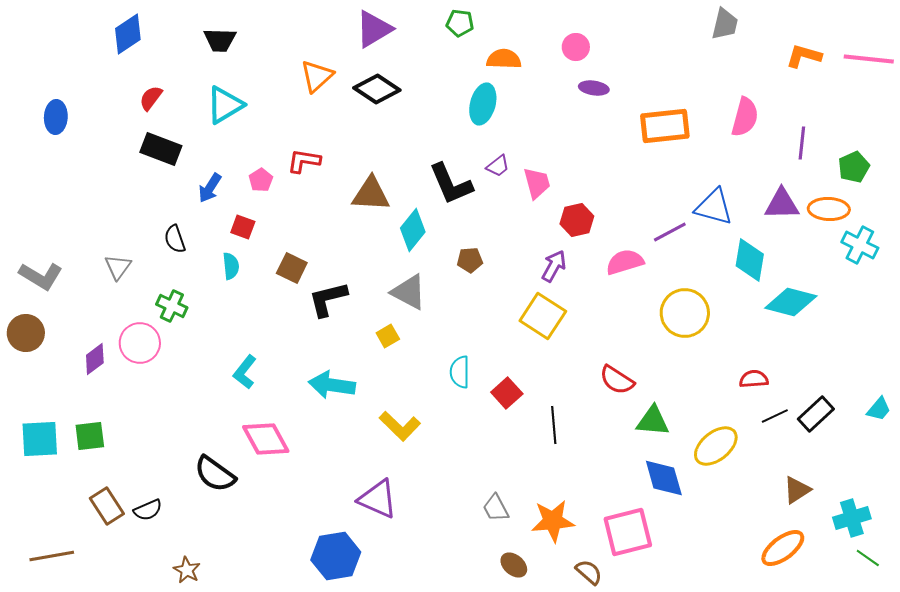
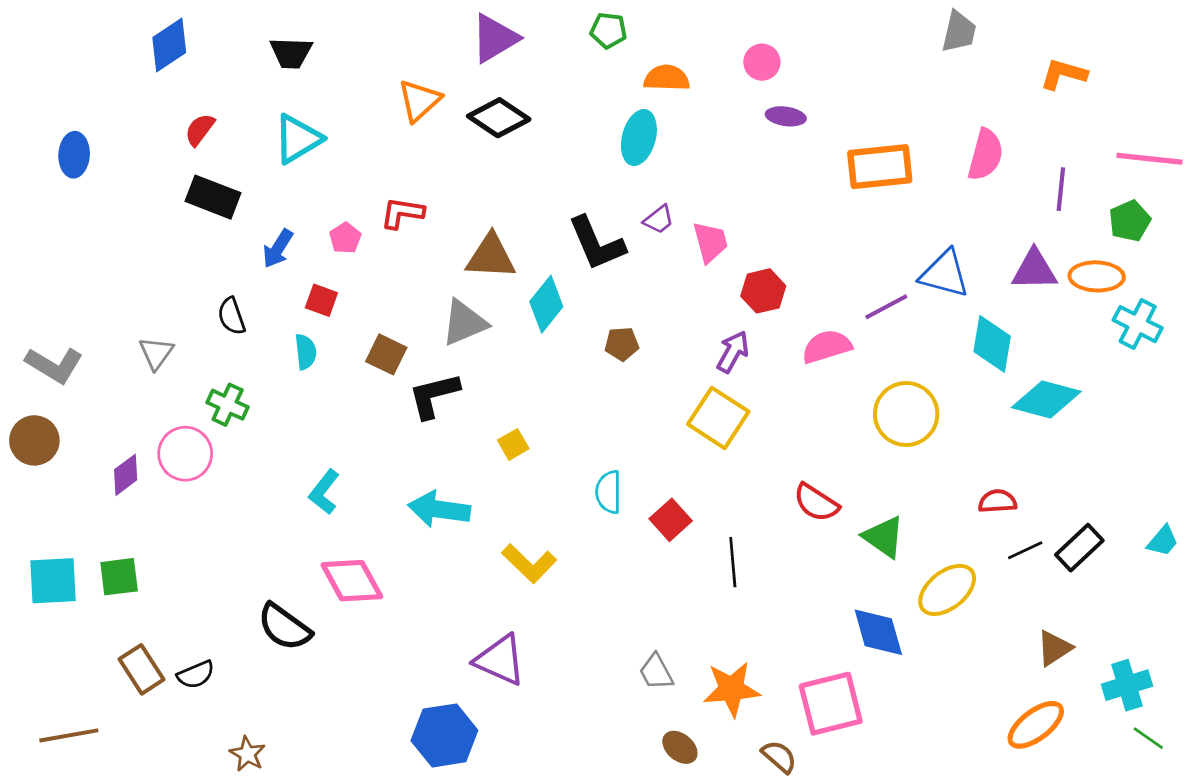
pink line: (869, 59) -> (1150, 159), moved
gray triangle: (409, 292) -> (464, 323), moved, turned -51
green triangle: (653, 421) -> (884, 537), moved, turned 30

